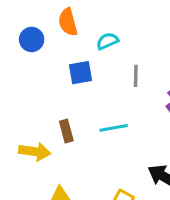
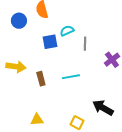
cyan semicircle: (107, 41) -> (67, 31), moved
yellow arrow: (35, 152) -> (16, 67), moved

